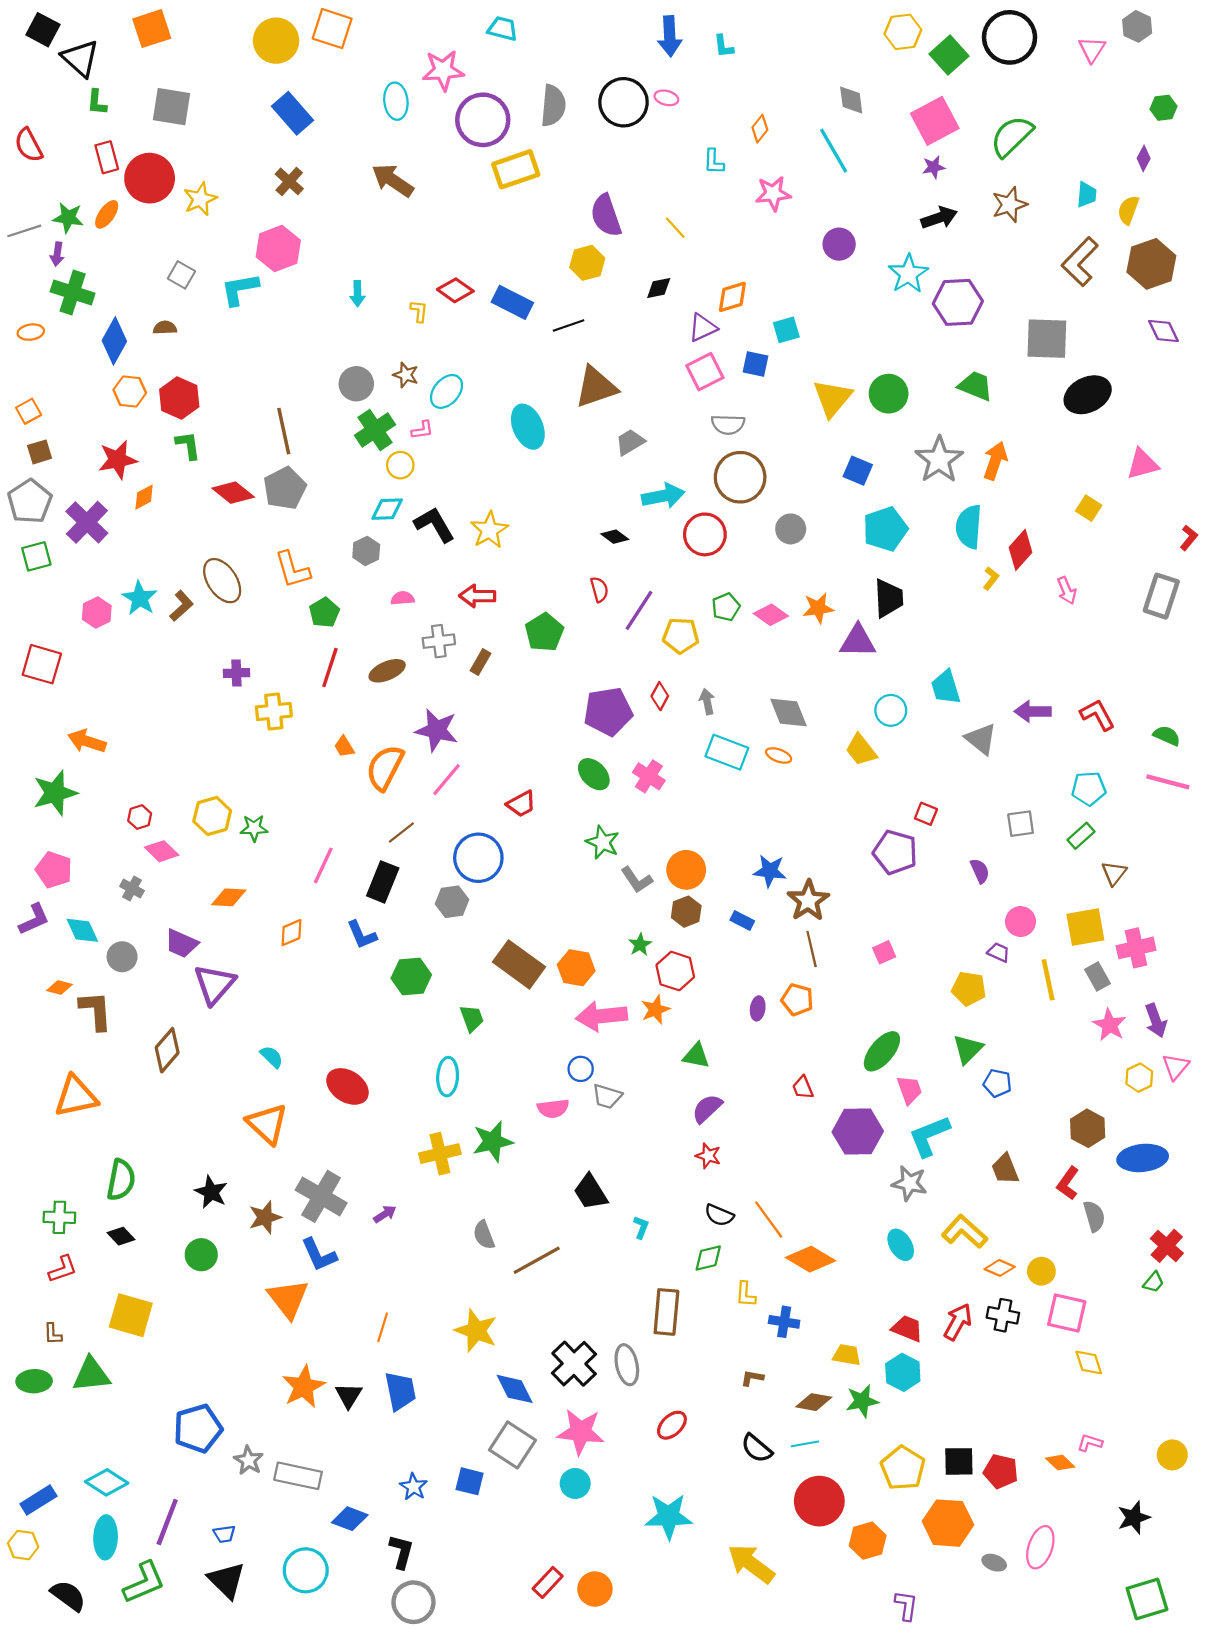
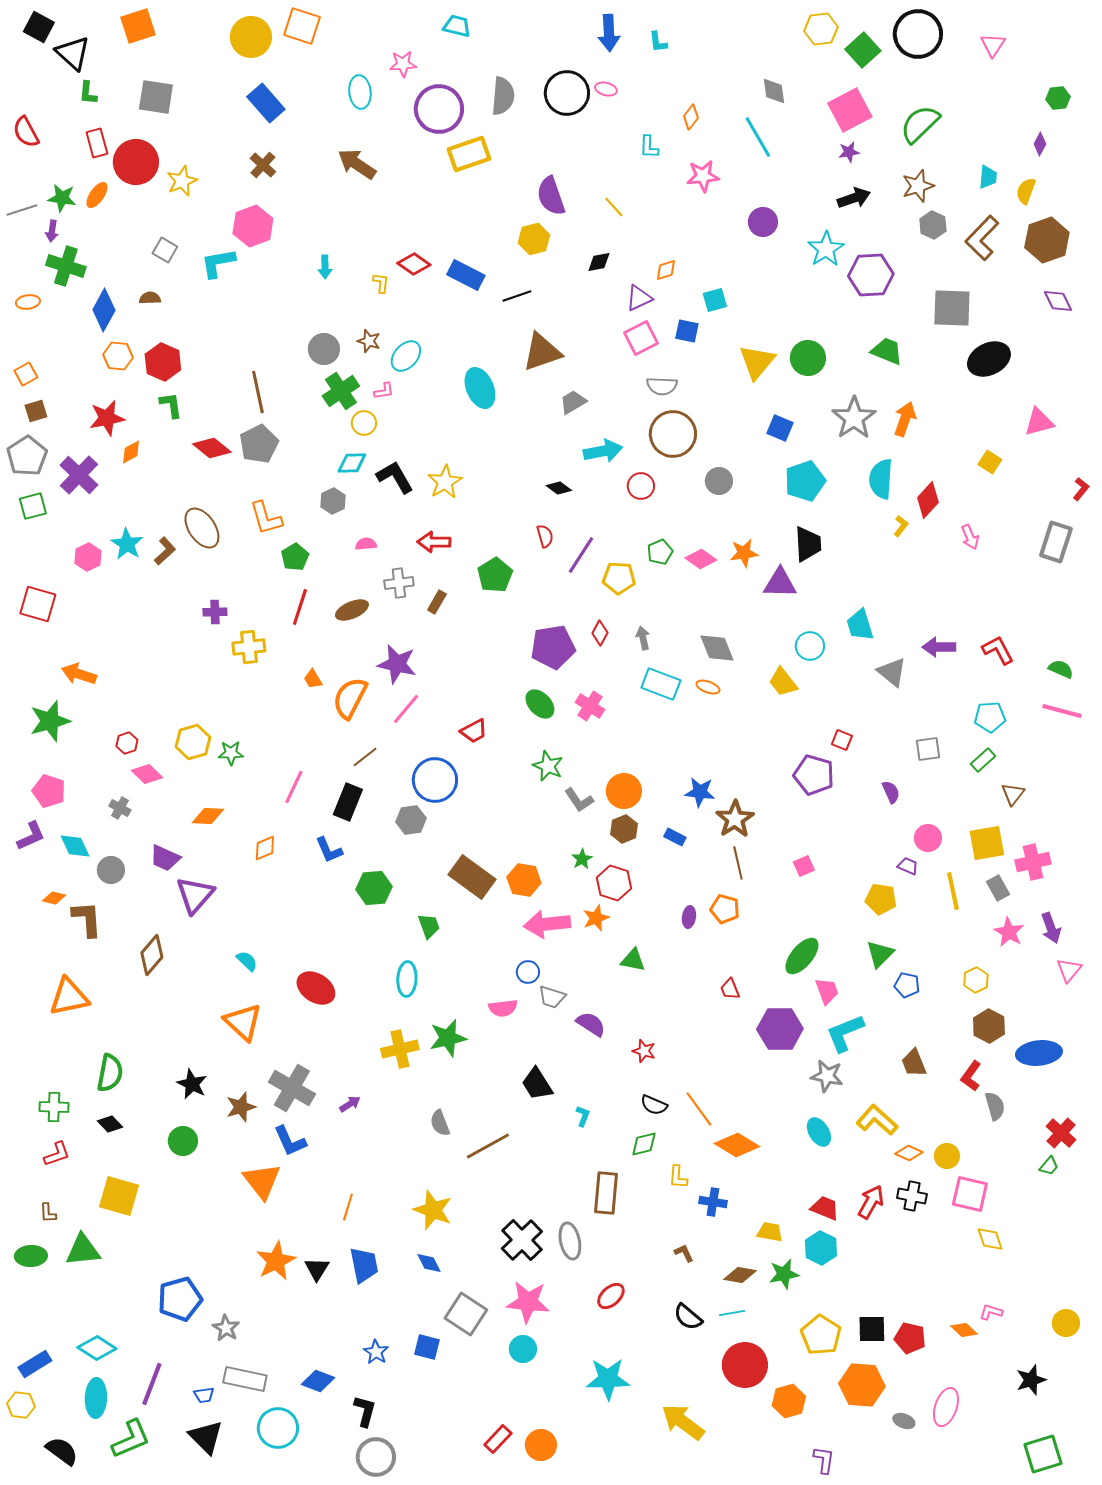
gray hexagon: (1137, 26) -> (933, 225), moved
pink star: (443, 70) -> (403, 64), size x0.7
orange diamond: (732, 297) -> (666, 270), size x0.7
red circle: (705, 534) -> (641, 486), size x0.7
yellow hexagon: (1139, 1078) -> (976, 980), moved
purple semicircle: (707, 1108) -> (591, 1024), moved, turned 76
brown L-shape: (752, 1378) -> (684, 1253), turned 55
blue diamond: (515, 1389) -> (429, 1263), moved, size x0.7
gray rectangle: (298, 1476) -> (245, 1379), moved

